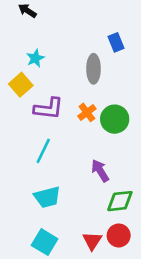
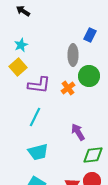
blue rectangle: (116, 42) -> (90, 35), turned 48
cyan star: (35, 58) -> (21, 45), moved
green circle: (115, 119) -> (89, 76), moved

